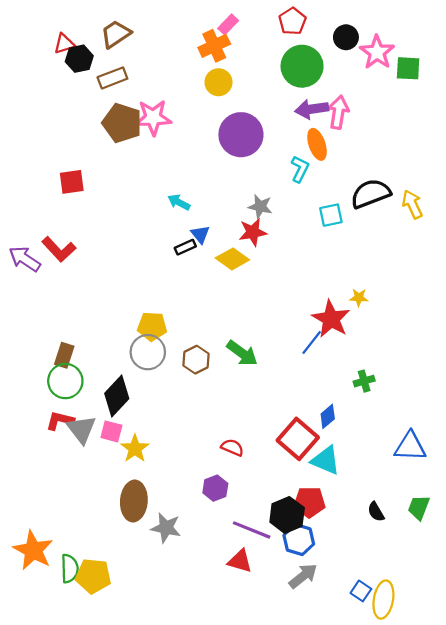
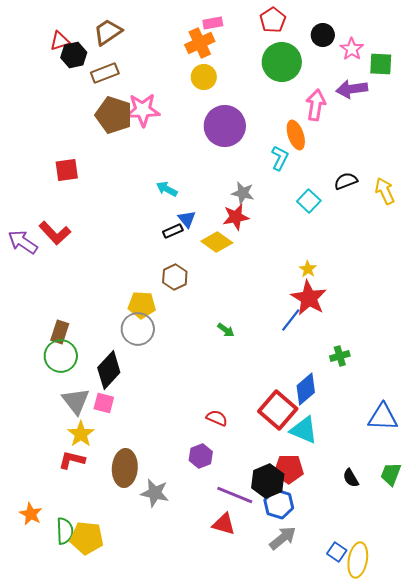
pink rectangle: (228, 24) -> (213, 23), turned 36
pink star: (377, 52) -> (352, 49), size x0.7
purple arrow: (312, 109) -> (352, 89), moved
black semicircle: (371, 194) -> (346, 181), size x0.6
cyan square: (331, 215) -> (309, 201), turned -35
yellow star: (359, 298) -> (308, 269), moved, turned 30
green arrow: (242, 353) -> (226, 330), size x0.6
brown hexagon: (196, 360) -> (175, 277), moved
blue diamond: (328, 416) -> (306, 389), size x1.4
red L-shape: (60, 421) -> (72, 460), moved
yellow star: (135, 449) -> (81, 434), moved
orange star: (33, 550) -> (31, 514), size x0.6

